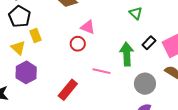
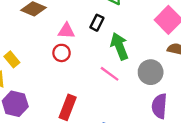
black rectangle: (149, 43) -> (97, 23), moved
pink line: (101, 71) -> (110, 74), moved, turned 42

